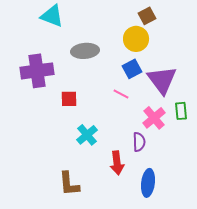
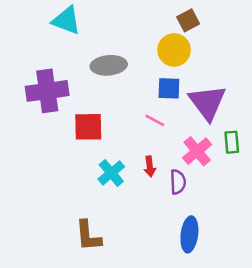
blue square: (132, 69) -> (169, 88), turned 30
red square: (69, 99) -> (88, 127), size x1.4
red arrow: (117, 163) -> (150, 167), moved, size x0.7

